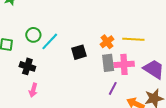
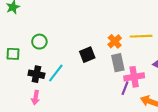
cyan line: (50, 41) -> (56, 73), moved
pink cross: (124, 64) -> (134, 77), moved
pink arrow: (33, 90) -> (36, 98), moved

